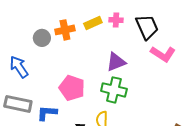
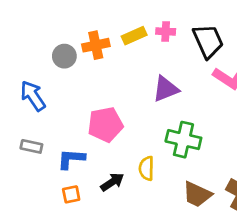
pink pentagon: (72, 88) -> (105, 125), turned -30
green cross: (114, 90) -> (183, 140), moved
gray rectangle: (18, 104) -> (31, 146), size x0.6

